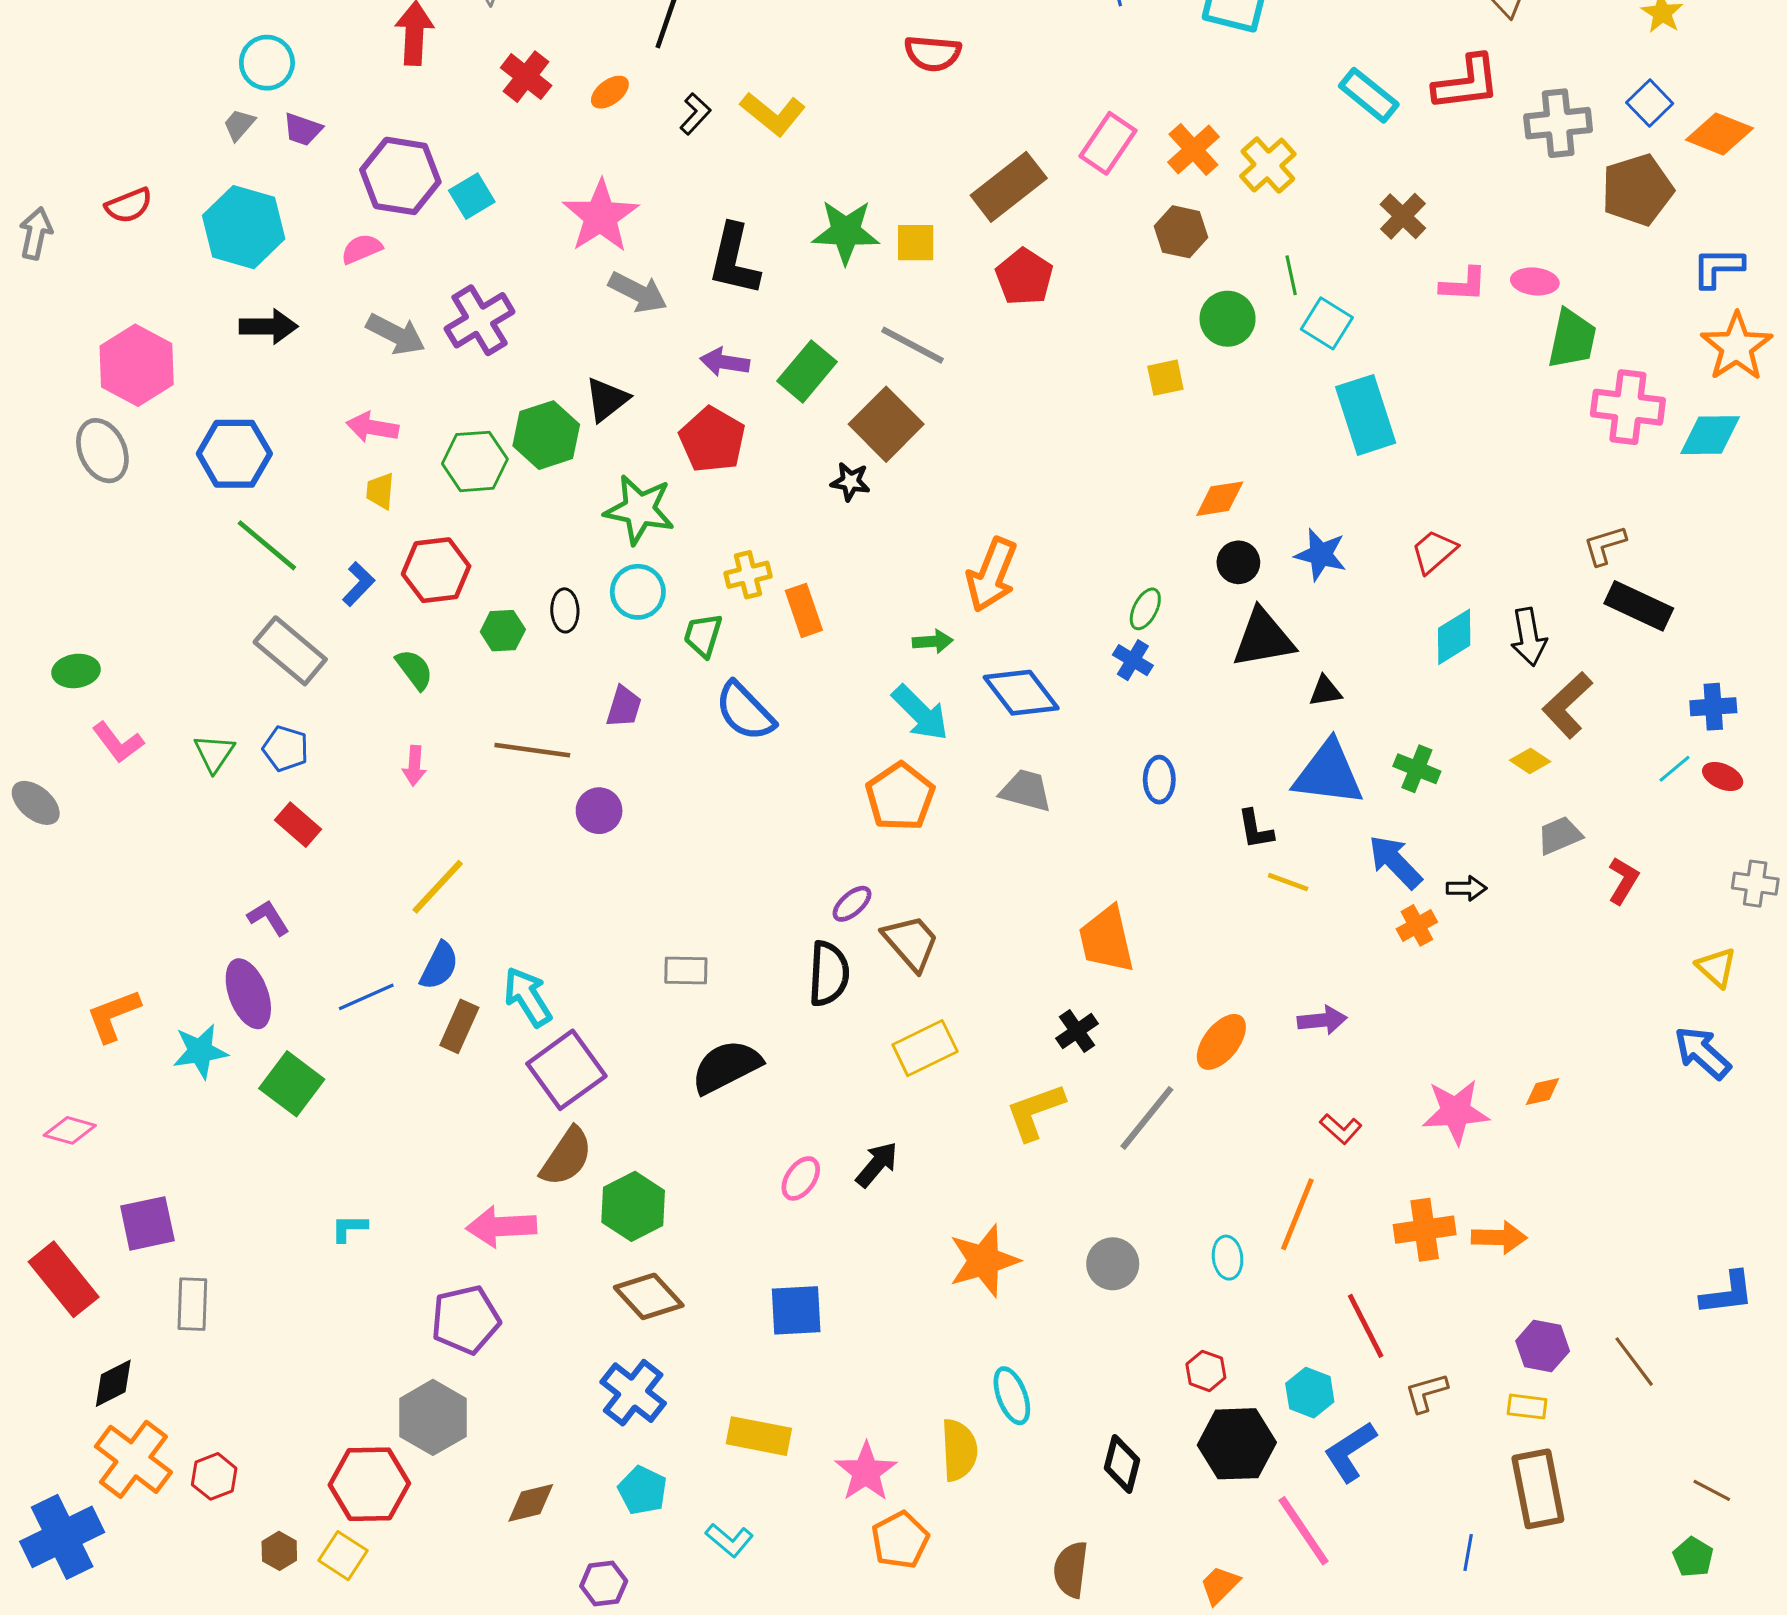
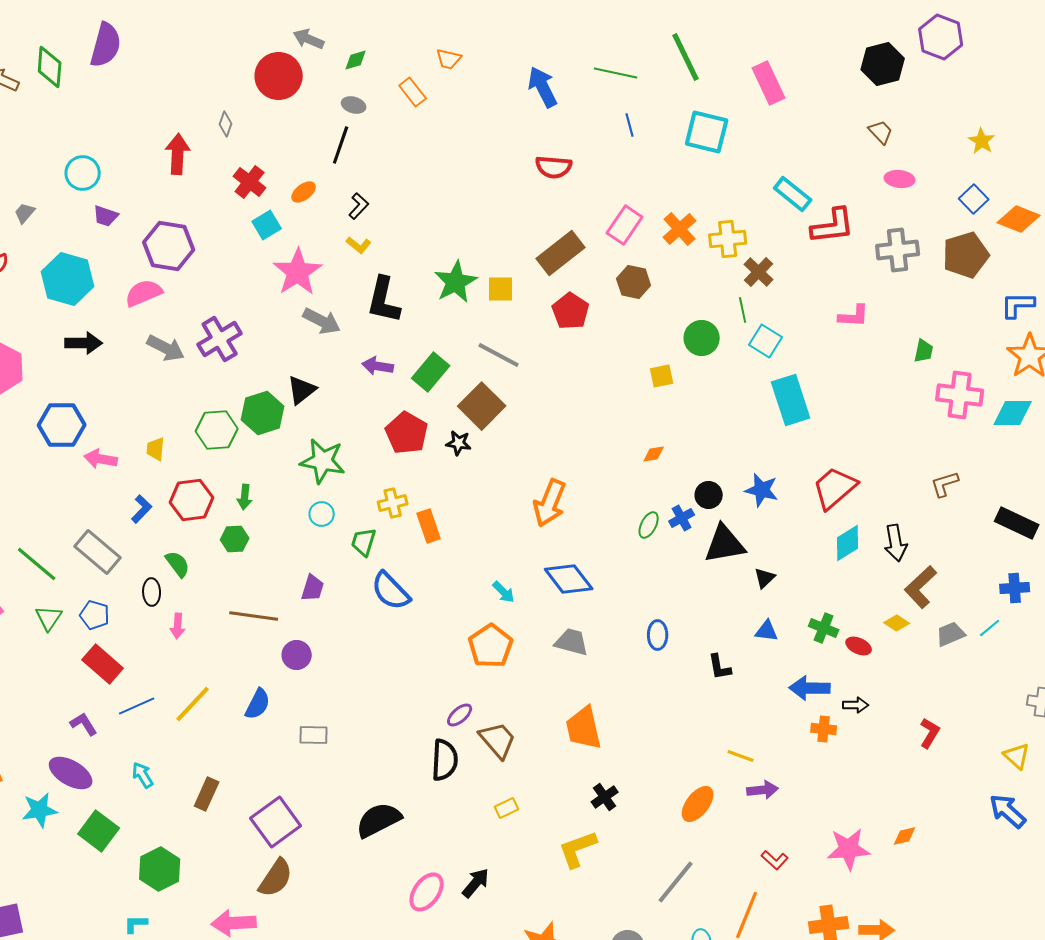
red semicircle: (933, 53) -> (554, 167), moved
red L-shape: (1467, 83) -> (833, 226), moved
yellow L-shape: (773, 114) -> (359, 245), moved, size x0.6
gray cross: (1558, 123) -> (898, 250), moved
gray trapezoid: (239, 125) -> (25, 213), moved
yellow cross: (1268, 165) -> (728, 239), turned 36
cyan square: (472, 196) -> (267, 225), moved
brown cross: (1403, 216) -> (759, 272), moved
green star: (846, 232) -> (456, 282), turned -30
brown hexagon: (1181, 232) -> (634, 282), moved
pink semicircle: (362, 249) -> (144, 293), size x1.4
pink ellipse: (1535, 281) -> (900, 179), moved
green trapezoid: (1572, 339) -> (924, 351), size x0.6
pink arrow: (372, 427) -> (101, 459), moved
red pentagon: (712, 440) -> (407, 433), moved
orange diamond: (1220, 499) -> (654, 454), moved, size x0.7
green line: (267, 545) -> (37, 564), moved
red trapezoid: (1434, 551) -> (835, 488), size x1.5
cyan circle: (638, 592) -> (322, 514), size x0.7
black rectangle: (1639, 606) -> (1017, 523), moved
black ellipse: (565, 610) -> (152, 592), moved
green arrow: (933, 641) -> (245, 497), moved, turned 100
blue cross: (1133, 660) -> (682, 518), moved, turned 30
black triangle: (1325, 691) -> (765, 578), turned -35
cyan arrow: (920, 713) -> (504, 592), size x0.6
blue triangle: (1328, 773) -> (767, 631), size x0.5
red ellipse: (1723, 777) -> (859, 646), moved
red rectangle: (298, 825) -> (103, 664), size x1.4
gray trapezoid: (1560, 835) -> (951, 634), moved
blue arrow: (1395, 862) -> (810, 688), turned -45
red L-shape: (1623, 880) -> (930, 733), moved
yellow line: (1288, 882) -> (741, 756), moved
orange cross: (1417, 925) -> (824, 729), turned 35
orange trapezoid: (1106, 939) -> (584, 728), moved
blue semicircle: (439, 966) -> (258, 704), moved
gray rectangle: (686, 970) -> (314, 735), moved
purple ellipse: (248, 994) -> (71, 773), turned -39
blue line: (366, 997) -> (137, 706), moved
cyan arrow: (528, 997) -> (143, 775), moved, size x0.7
yellow rectangle: (925, 1048) -> (507, 808), size x0.6
gray line: (1147, 1118) -> (676, 882), moved
pink ellipse: (801, 1178) -> (427, 892), size x1.4
green hexagon: (633, 1206) -> (160, 869), moved

